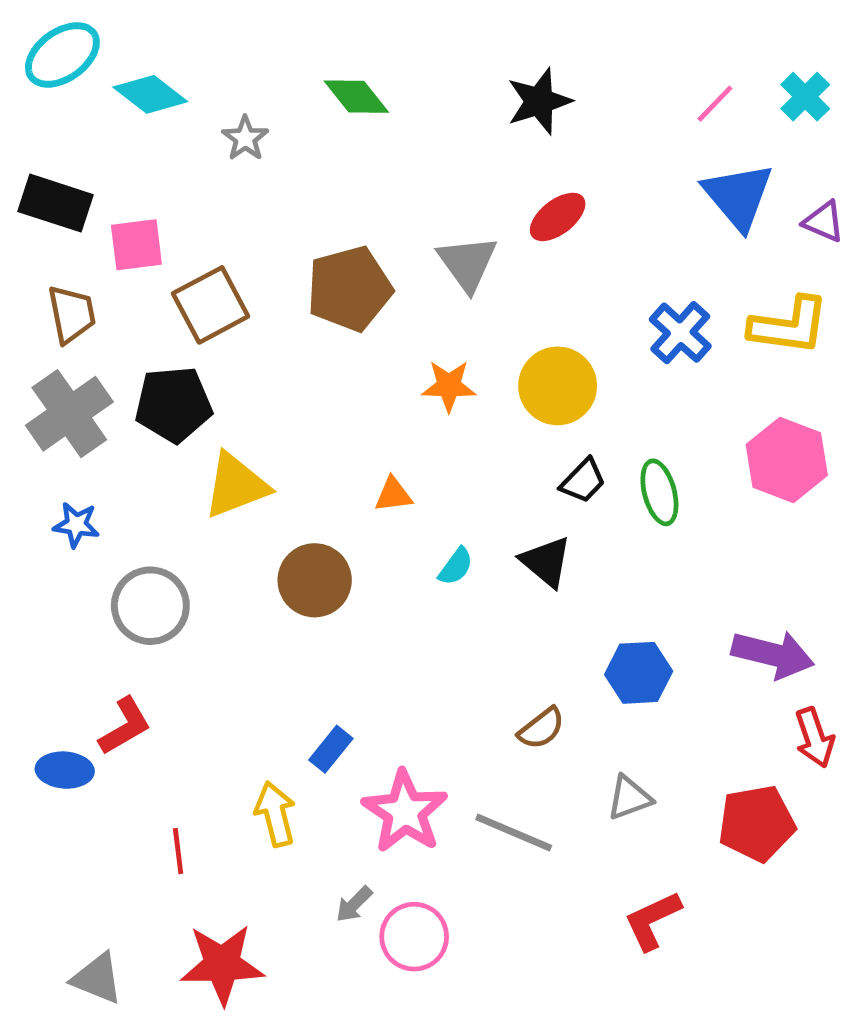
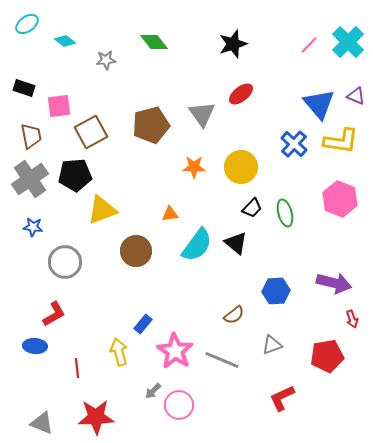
cyan ellipse: (62, 55) -> (27, 24), size x0.7
cyan diamond: (150, 94) -> (65, 41), size x0.7
cyan cross: (805, 97) -> (348, 42), size x1.5
gray star: (245, 138) -> (106, 60), turned 30
blue triangle: (738, 196) -> (319, 104), moved
black rectangle: (55, 203) -> (24, 88), size x0.7
cyan semicircle: (456, 566) -> (197, 245), size x2.0
red arrow: (814, 738) -> (352, 319), size x0.7
blue ellipse: (65, 770) -> (35, 346), moved

